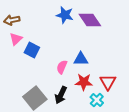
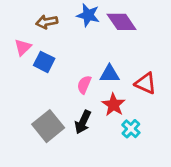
brown arrow: (12, 20) -> (47, 22), moved
red star: (84, 82) -> (114, 105), turned 30
red triangle: (108, 82) -> (146, 83), moved, turned -36

